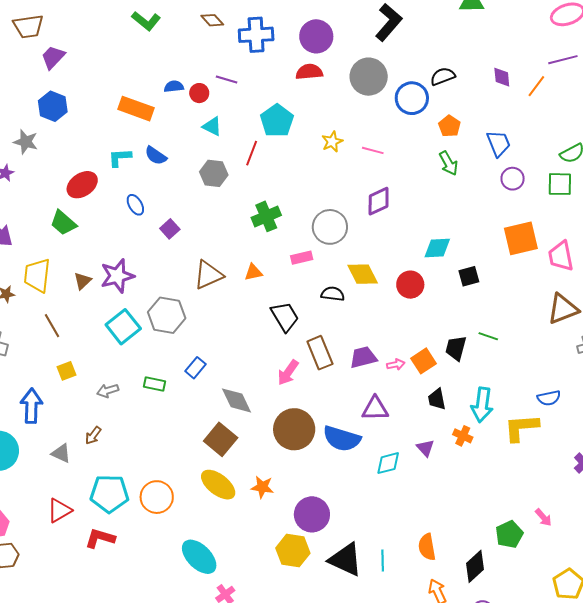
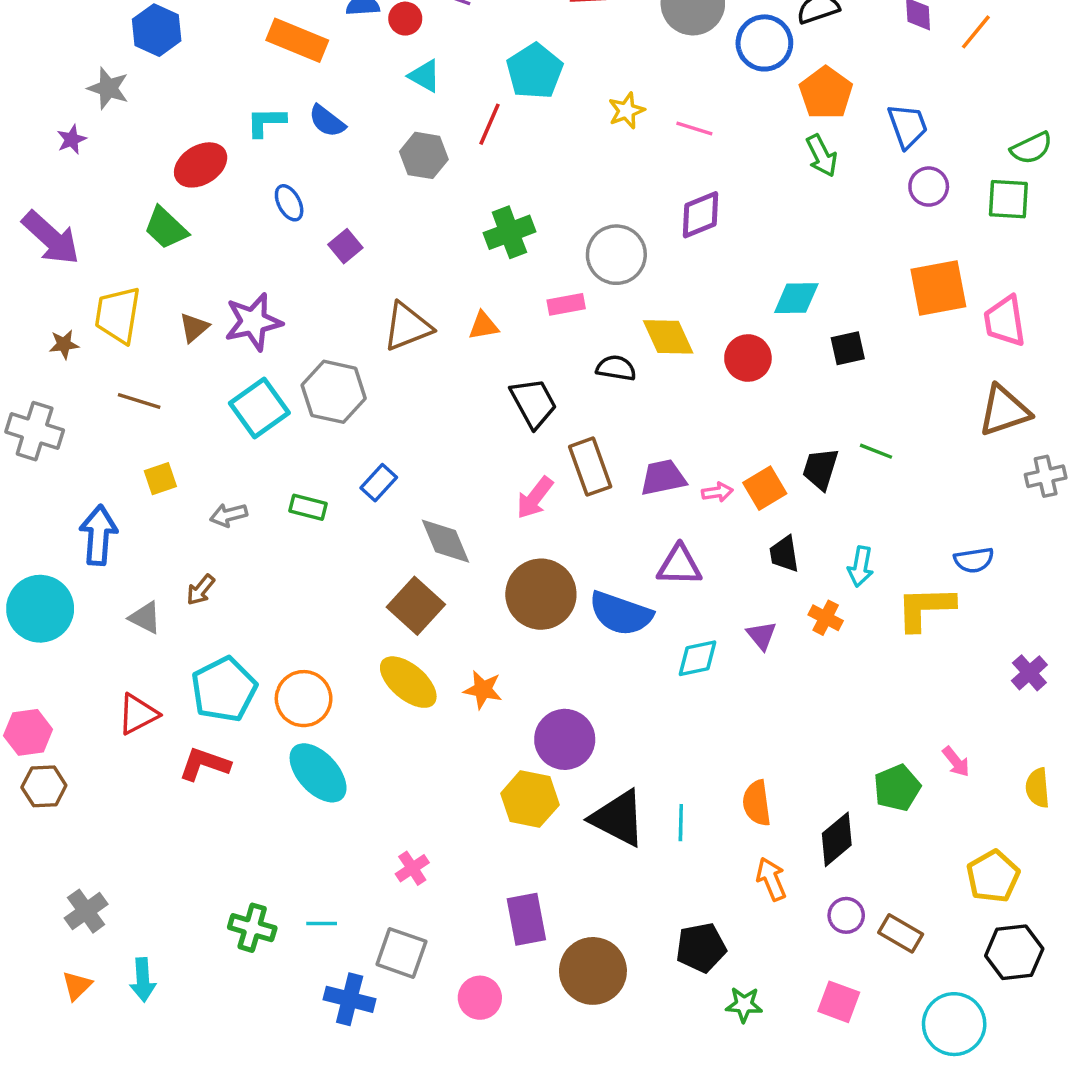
orange pentagon: (449, 126) -> (826, 93), size x1.4
brown line: (52, 326) -> (139, 401), turned -45
cyan arrow: (482, 405) -> (861, 567), size x0.7
cyan pentagon: (109, 494) -> (224, 689), turned -30
cyan ellipse: (199, 557) -> (318, 773), moved

